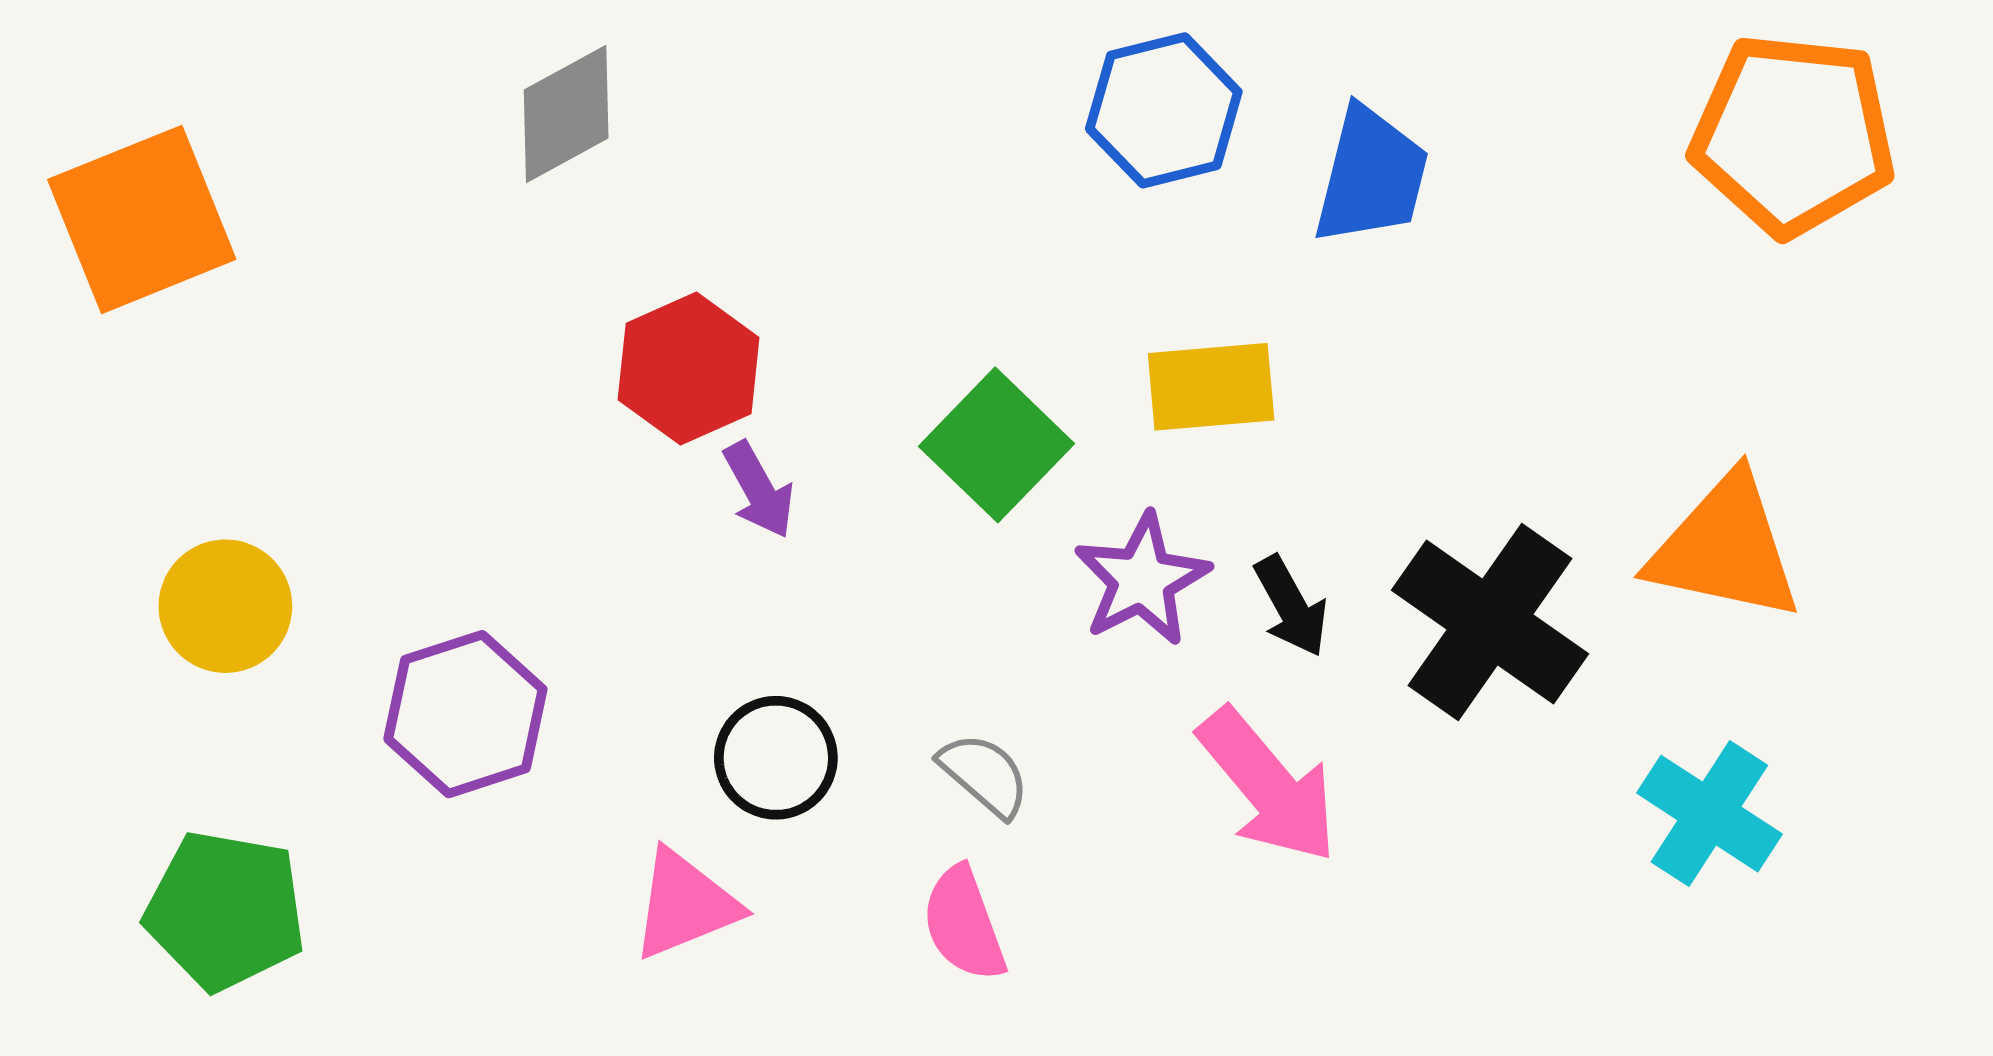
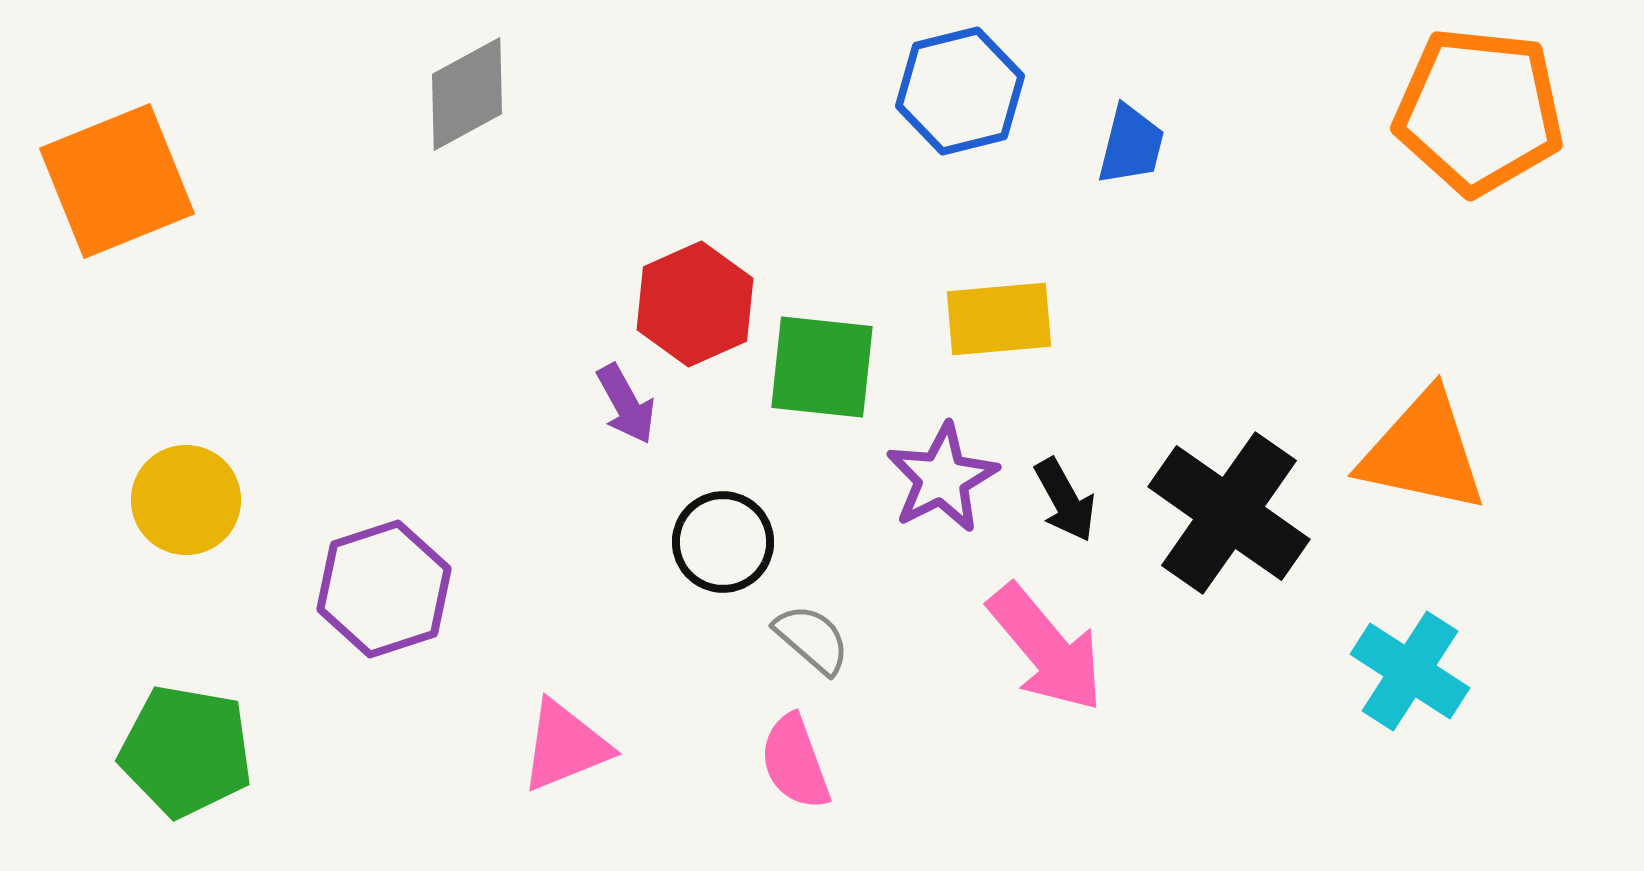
blue trapezoid: (1371, 176) -> (1131, 145), size x0.7
red hexagon: (689, 369) -> (695, 304), moved
green square: (996, 445) -> (822, 367), turned -38
black circle: (776, 758) -> (723, 542), moved

